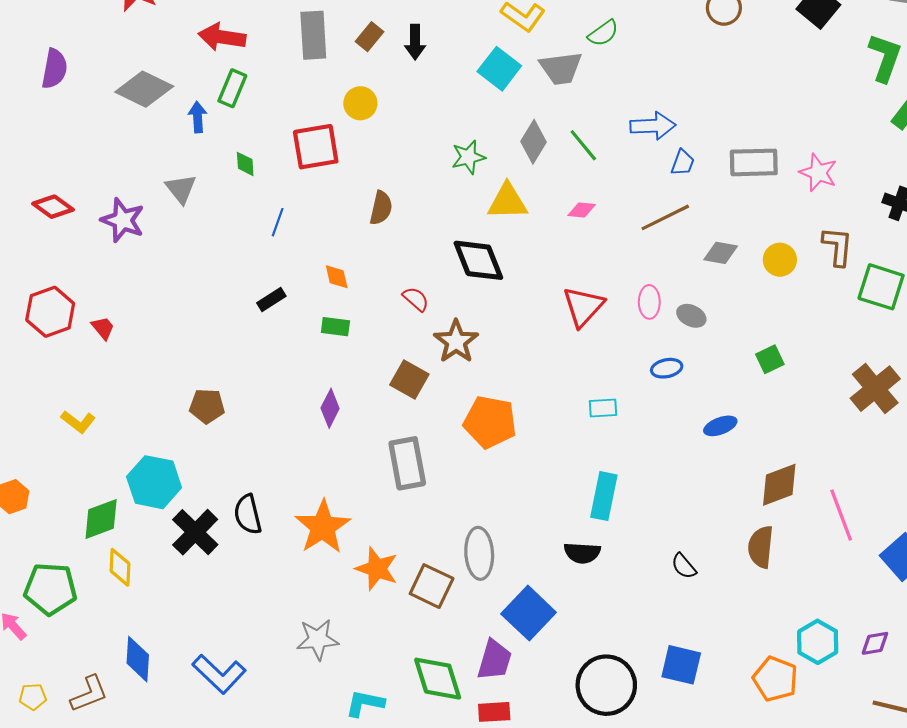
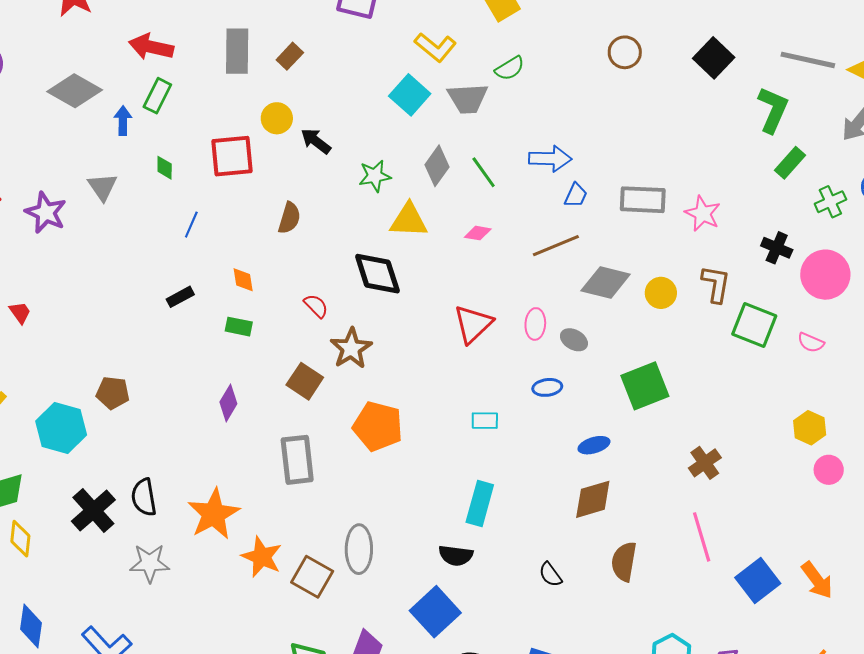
black arrow: (415, 42) -> (316, 141), moved, turned 124
gray diamond: (721, 253) -> (606, 283), size x1.5
green square: (770, 359) -> (645, 386), size x1.8
brown cross: (875, 389) -> (705, 463), moved, size x0.7
cyan hexagon: (154, 482) -> (61, 428), moved
brown diamond: (779, 485) -> (593, 499), moved
blue square: (529, 613) -> (435, 612), moved
gray star: (318, 639) -> (150, 563), moved

